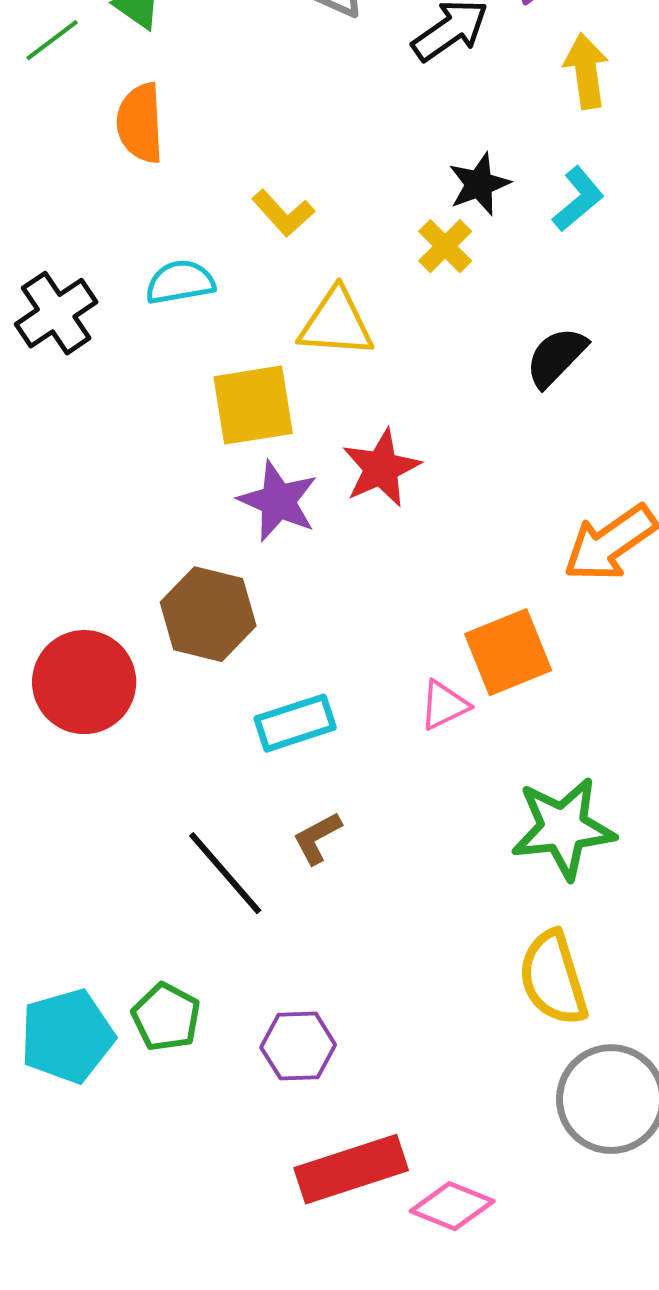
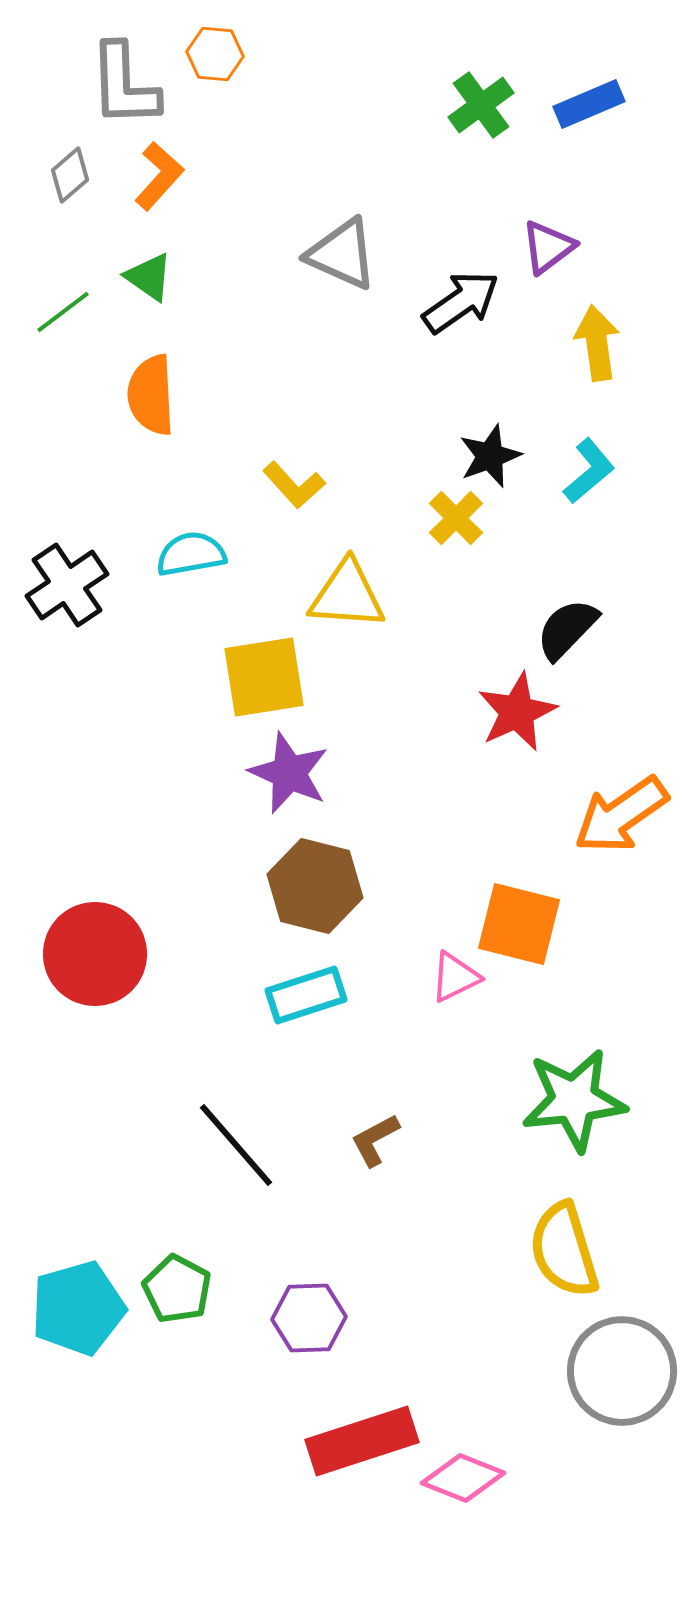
red star: (381, 468) -> (517, 712), moved
brown hexagon: (208, 614) -> (315, 886), moved
orange square: (508, 652) -> (519, 924), turned 36
brown L-shape: (317, 838) -> (375, 1140), moved

